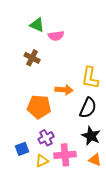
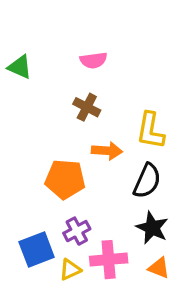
green triangle: (37, 25) -> (20, 67), moved
brown cross: (32, 58) -> (87, 107), moved
blue square: (22, 149) -> (37, 250), size x1.5

